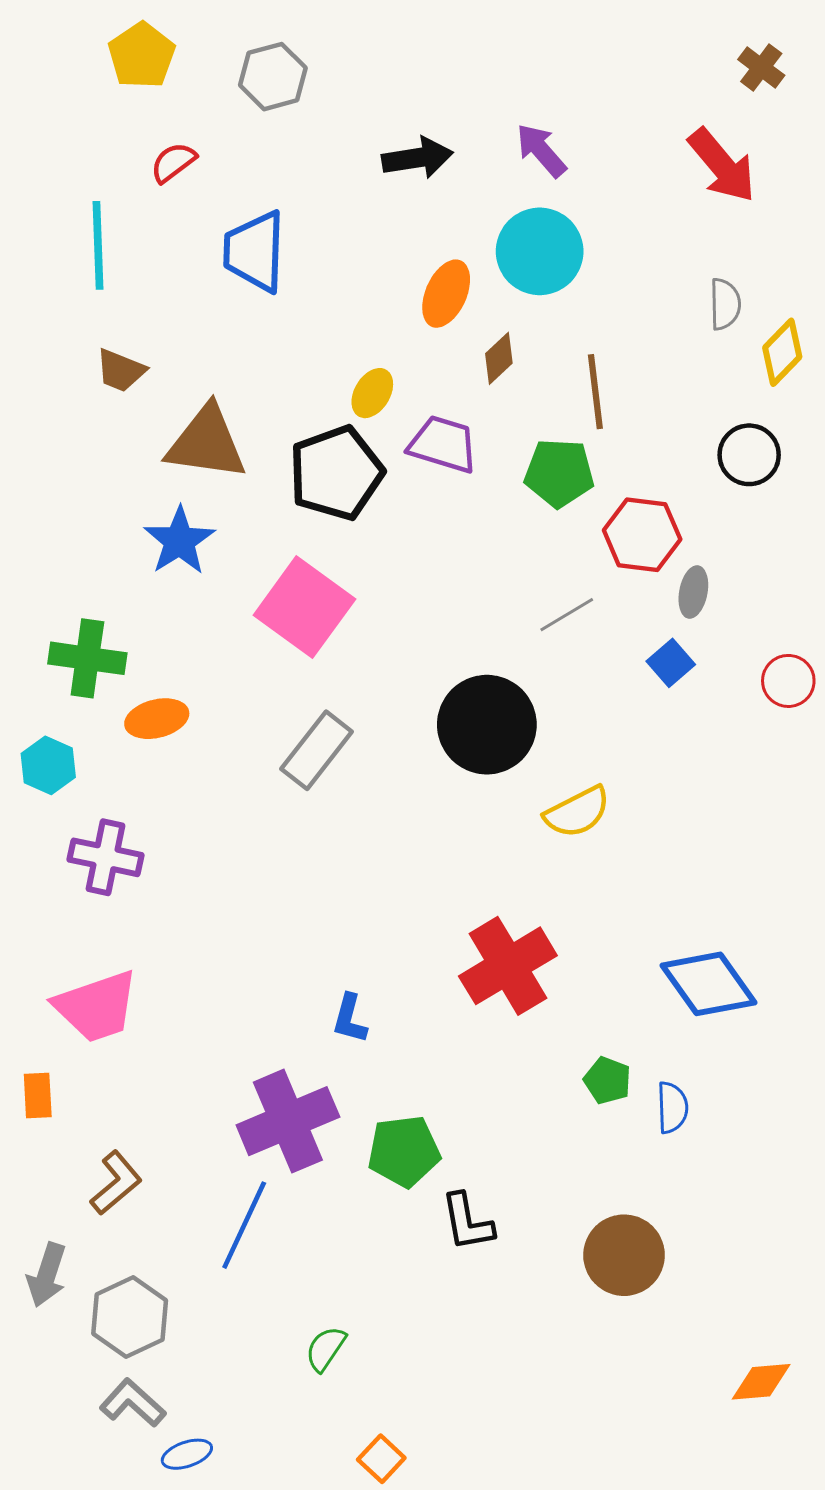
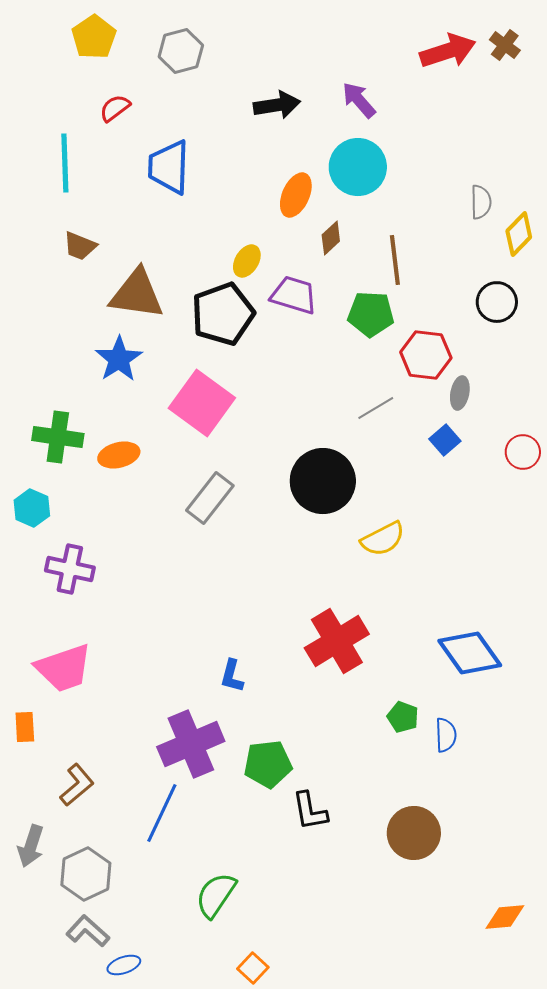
red arrow: (722, 165) -> (448, 51), moved, turned -68
orange ellipse: (157, 719) -> (119, 455), moved
green semicircle: (326, 1349) -> (216, 895), size x1.5

